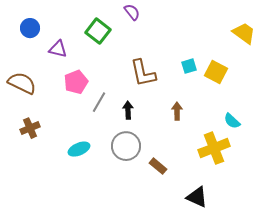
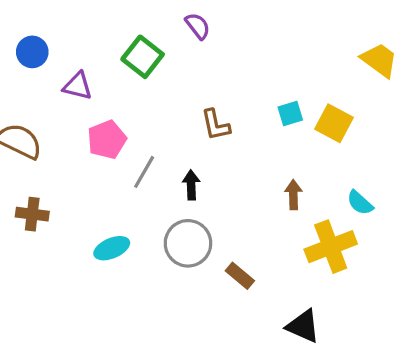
brown L-shape: (143, 73) -> (216, 125), size x0.7
brown arrow: (177, 111) -> (293, 195), moved
brown cross: (30, 128) -> (32, 214), turned 30

